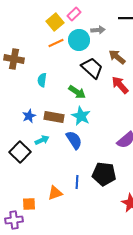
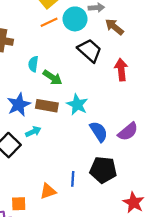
brown arrow: (117, 57) -> (114, 27), moved
red arrow: (120, 85) -> (121, 70), turned 36
green arrow: (77, 92) -> (52, 77), moved
blue star: (29, 116) -> (19, 105), size x1.5
blue semicircle: (74, 140) -> (99, 132), moved

